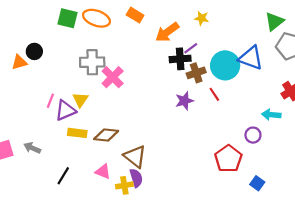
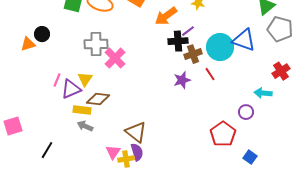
brown diamond: (106, 135) -> (98, 99), moved
gray arrow: (32, 148) -> (85, 126), moved
pink triangle: (103, 171) -> (113, 152), moved, turned 42
black line: (63, 176) -> (47, 150), moved

